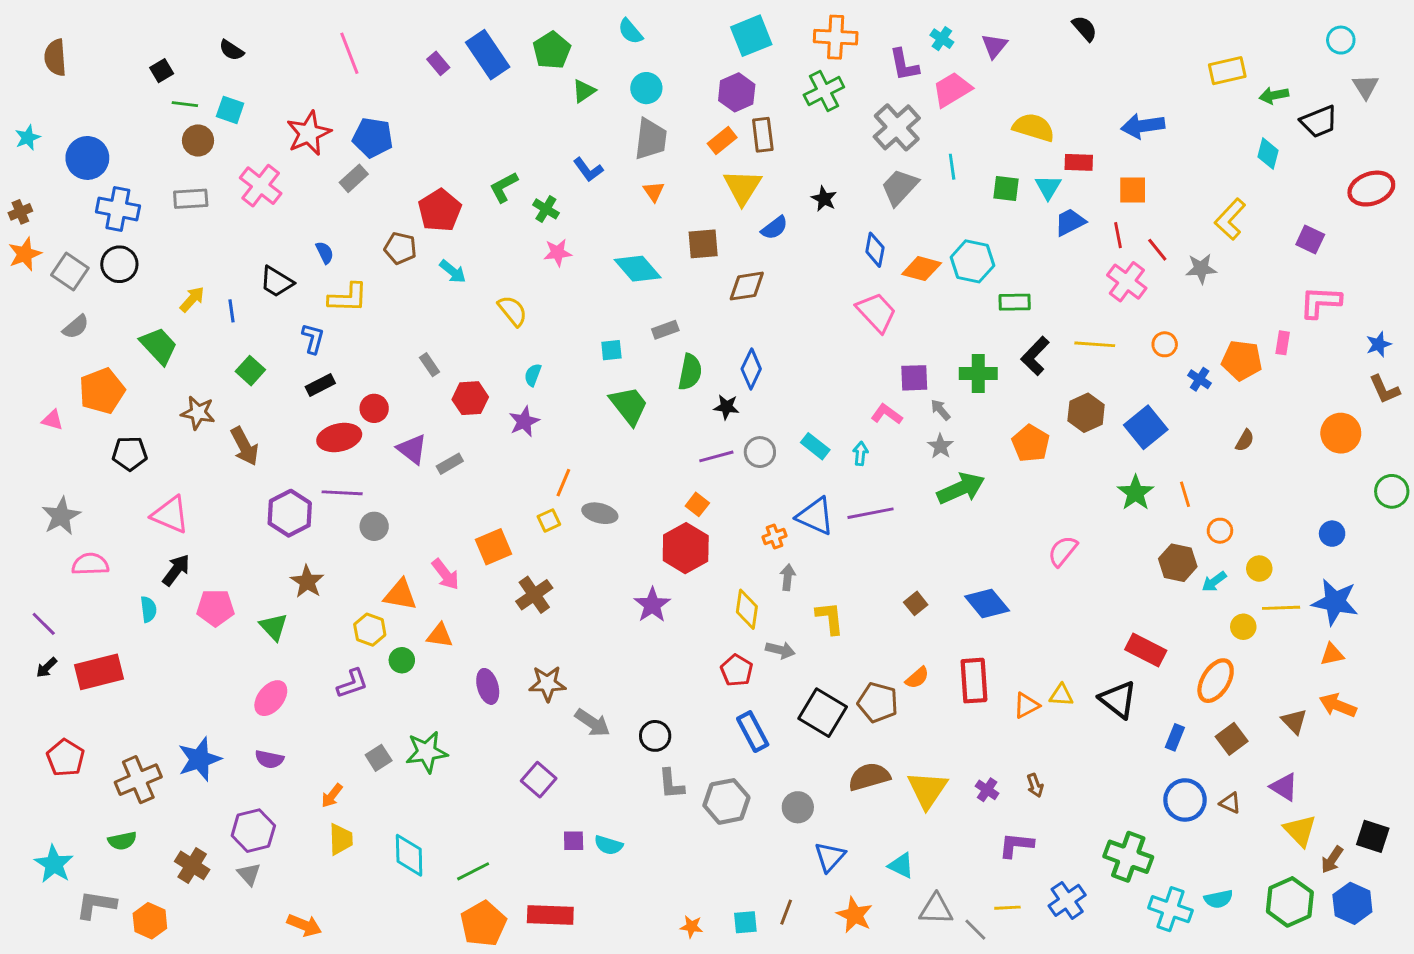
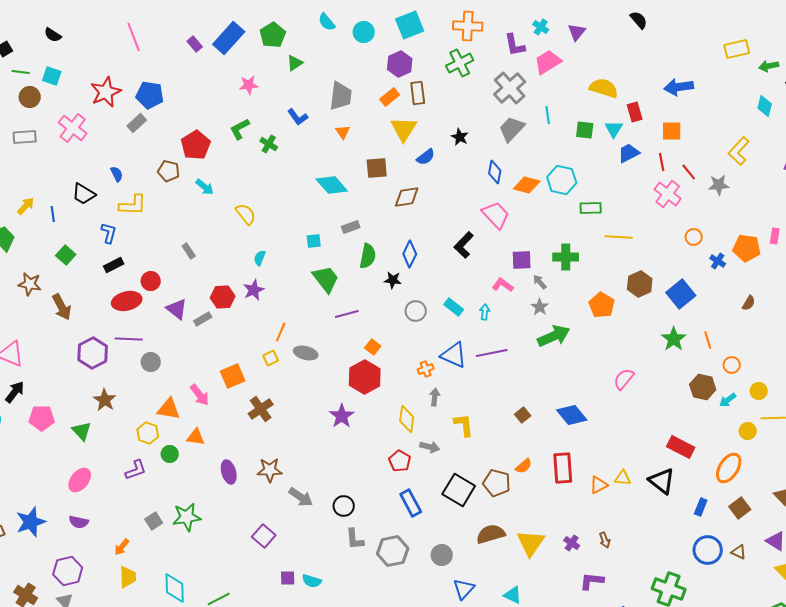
blue rectangle: (488, 55) -> (229, 38), turned 76
cyan circle: (646, 88) -> (364, 32), moved
red rectangle: (1079, 162) -> (635, 112), turned 72
pink star: (558, 253) -> (249, 85), moved
yellow line: (1095, 344) -> (619, 237), moved
black L-shape: (1035, 356) -> (464, 245), moved
red hexagon: (470, 398) -> (223, 297), moved
purple line: (716, 456) -> (347, 314), moved

